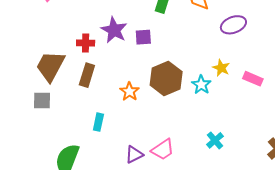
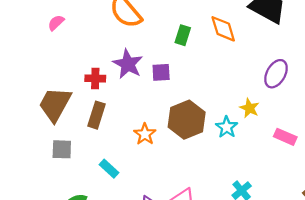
purple ellipse: (233, 25) -> (276, 74), moved, turned -40
pink rectangle: (253, 79) -> (285, 137), moved
gray square: (42, 100) -> (62, 149), moved
cyan rectangle: (98, 122) -> (109, 169), turned -60

